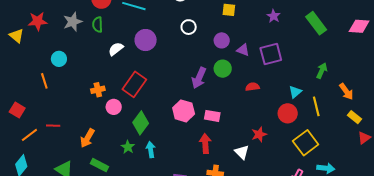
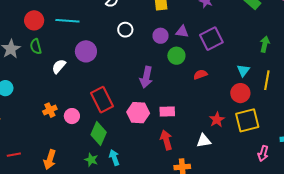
purple triangle: (243, 50) -> (182, 32), moved
green circle: (223, 69) -> (176, 56), moved
red rectangle: (134, 84) -> (102, 100), moved, turned -50
yellow line: (316, 106) -> (267, 80), turned 36
pink circle: (114, 107) -> (72, 116), moved
yellow square: (306, 143) -> (247, 120), moved, turned 35
white triangle: (242, 152) -> (204, 141), turned -42

